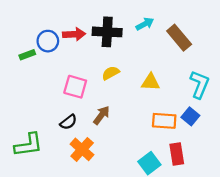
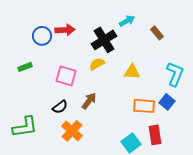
black cross: (107, 32) -> (104, 40), moved, turned -35
brown rectangle: (179, 38) -> (157, 33), size x0.6
green rectangle: (27, 55) -> (25, 67), moved

